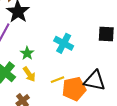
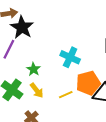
orange pentagon: (74, 89) -> (88, 83), moved

